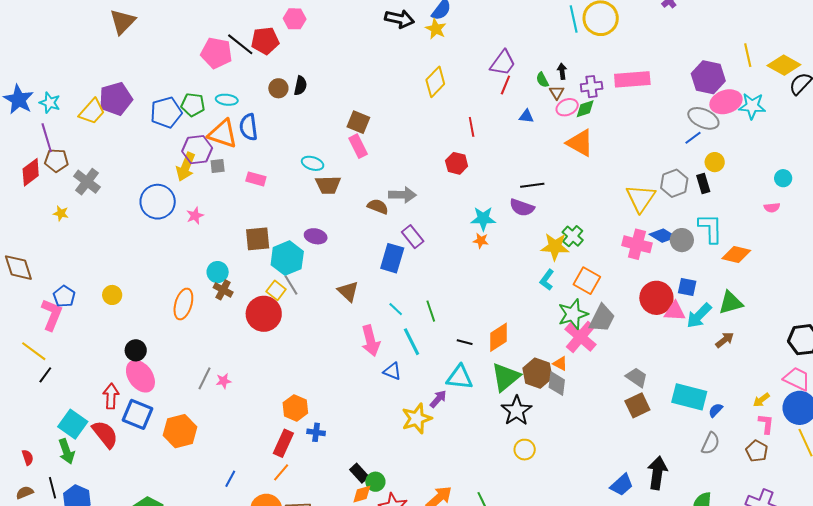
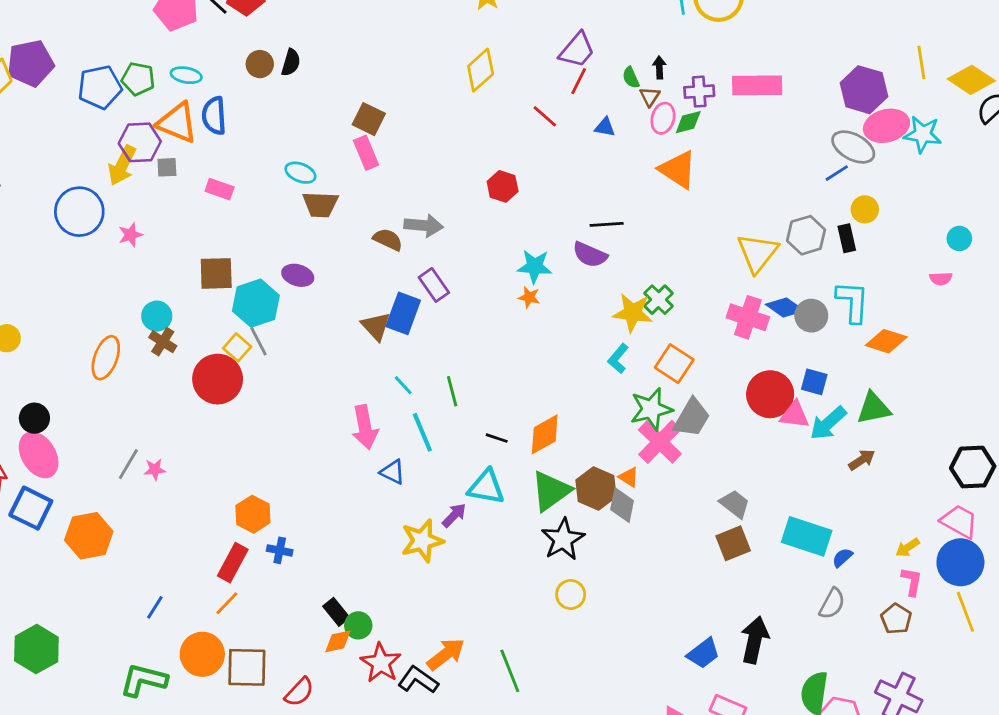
pink ellipse: (567, 107) -> (663, 118), turned -55
red line: (472, 127) -> (545, 116), moved, turned -42
brown triangle: (348, 291) -> (376, 326), moved

